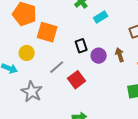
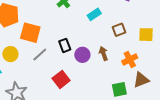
cyan rectangle: (101, 17) -> (94, 14), moved
gray line: (57, 67) -> (40, 54), moved

